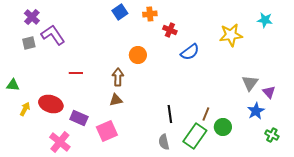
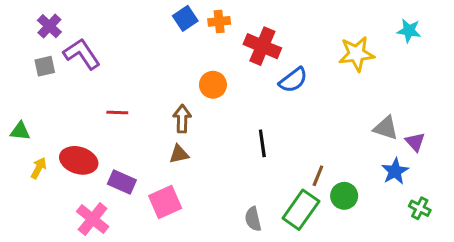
orange cross: (150, 14) -> (219, 21), moved
red cross: (170, 30) -> (262, 46), size x1.6
gray triangle: (250, 83) -> (386, 128), turned -48
black line: (170, 114) -> (262, 143), moved

